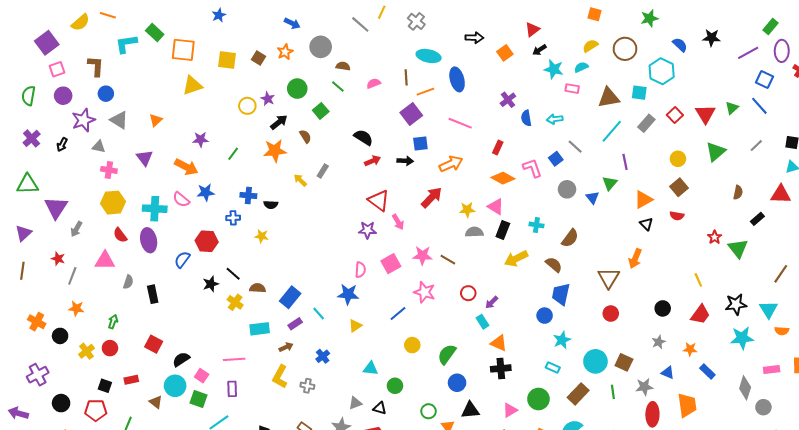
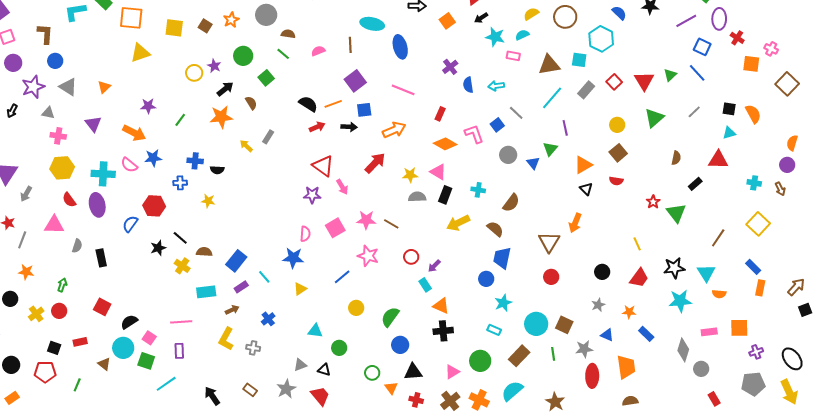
orange line: (425, 92) -> (333, 104), moved

